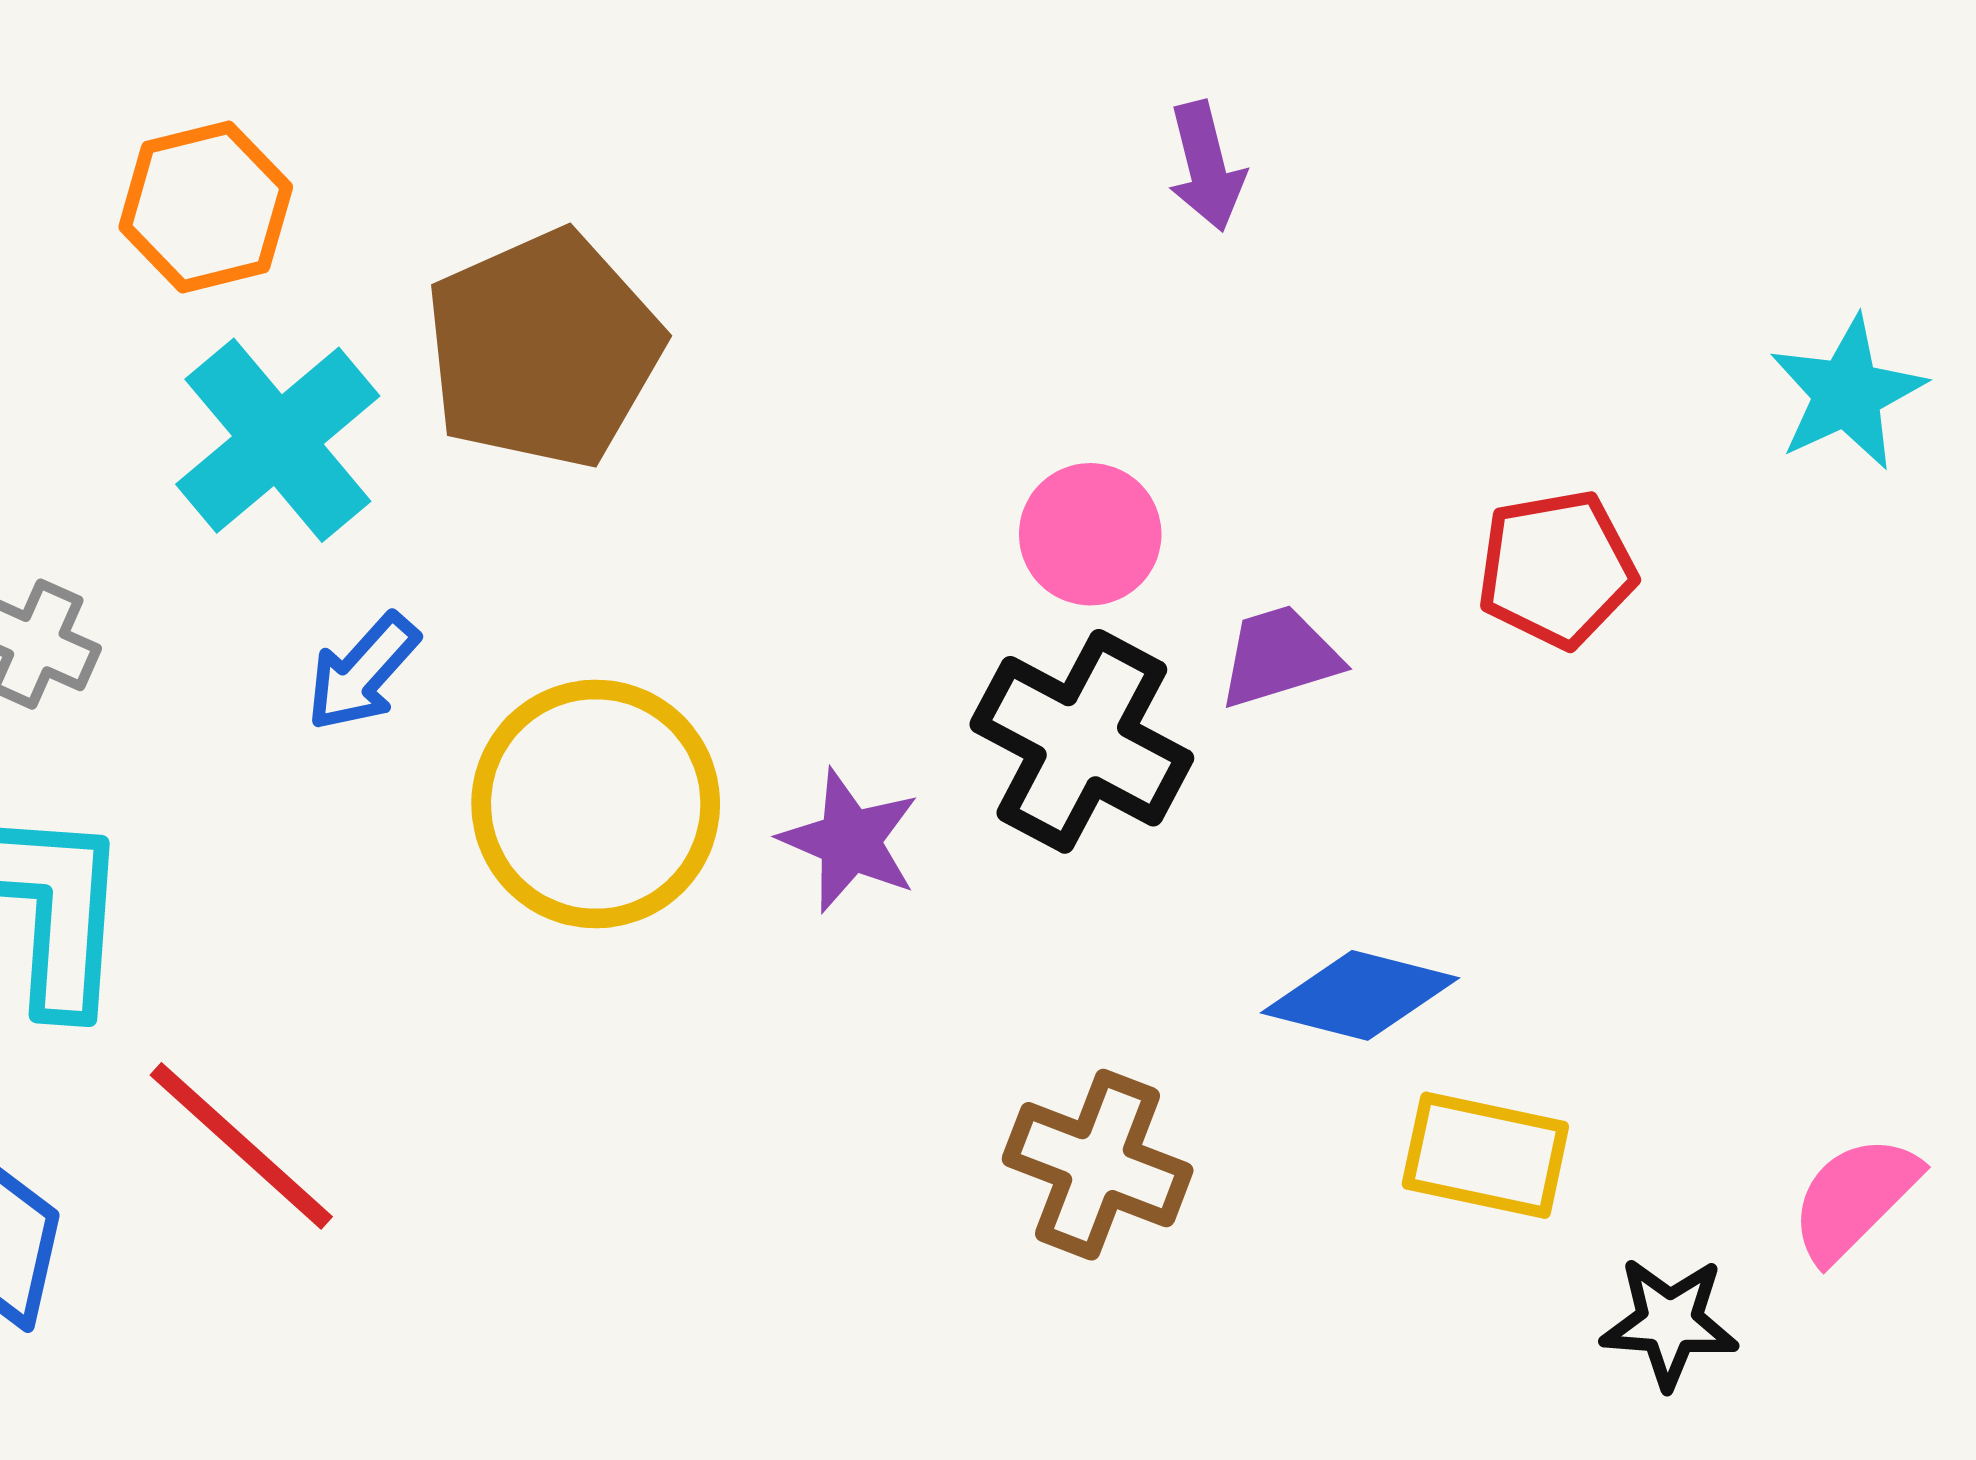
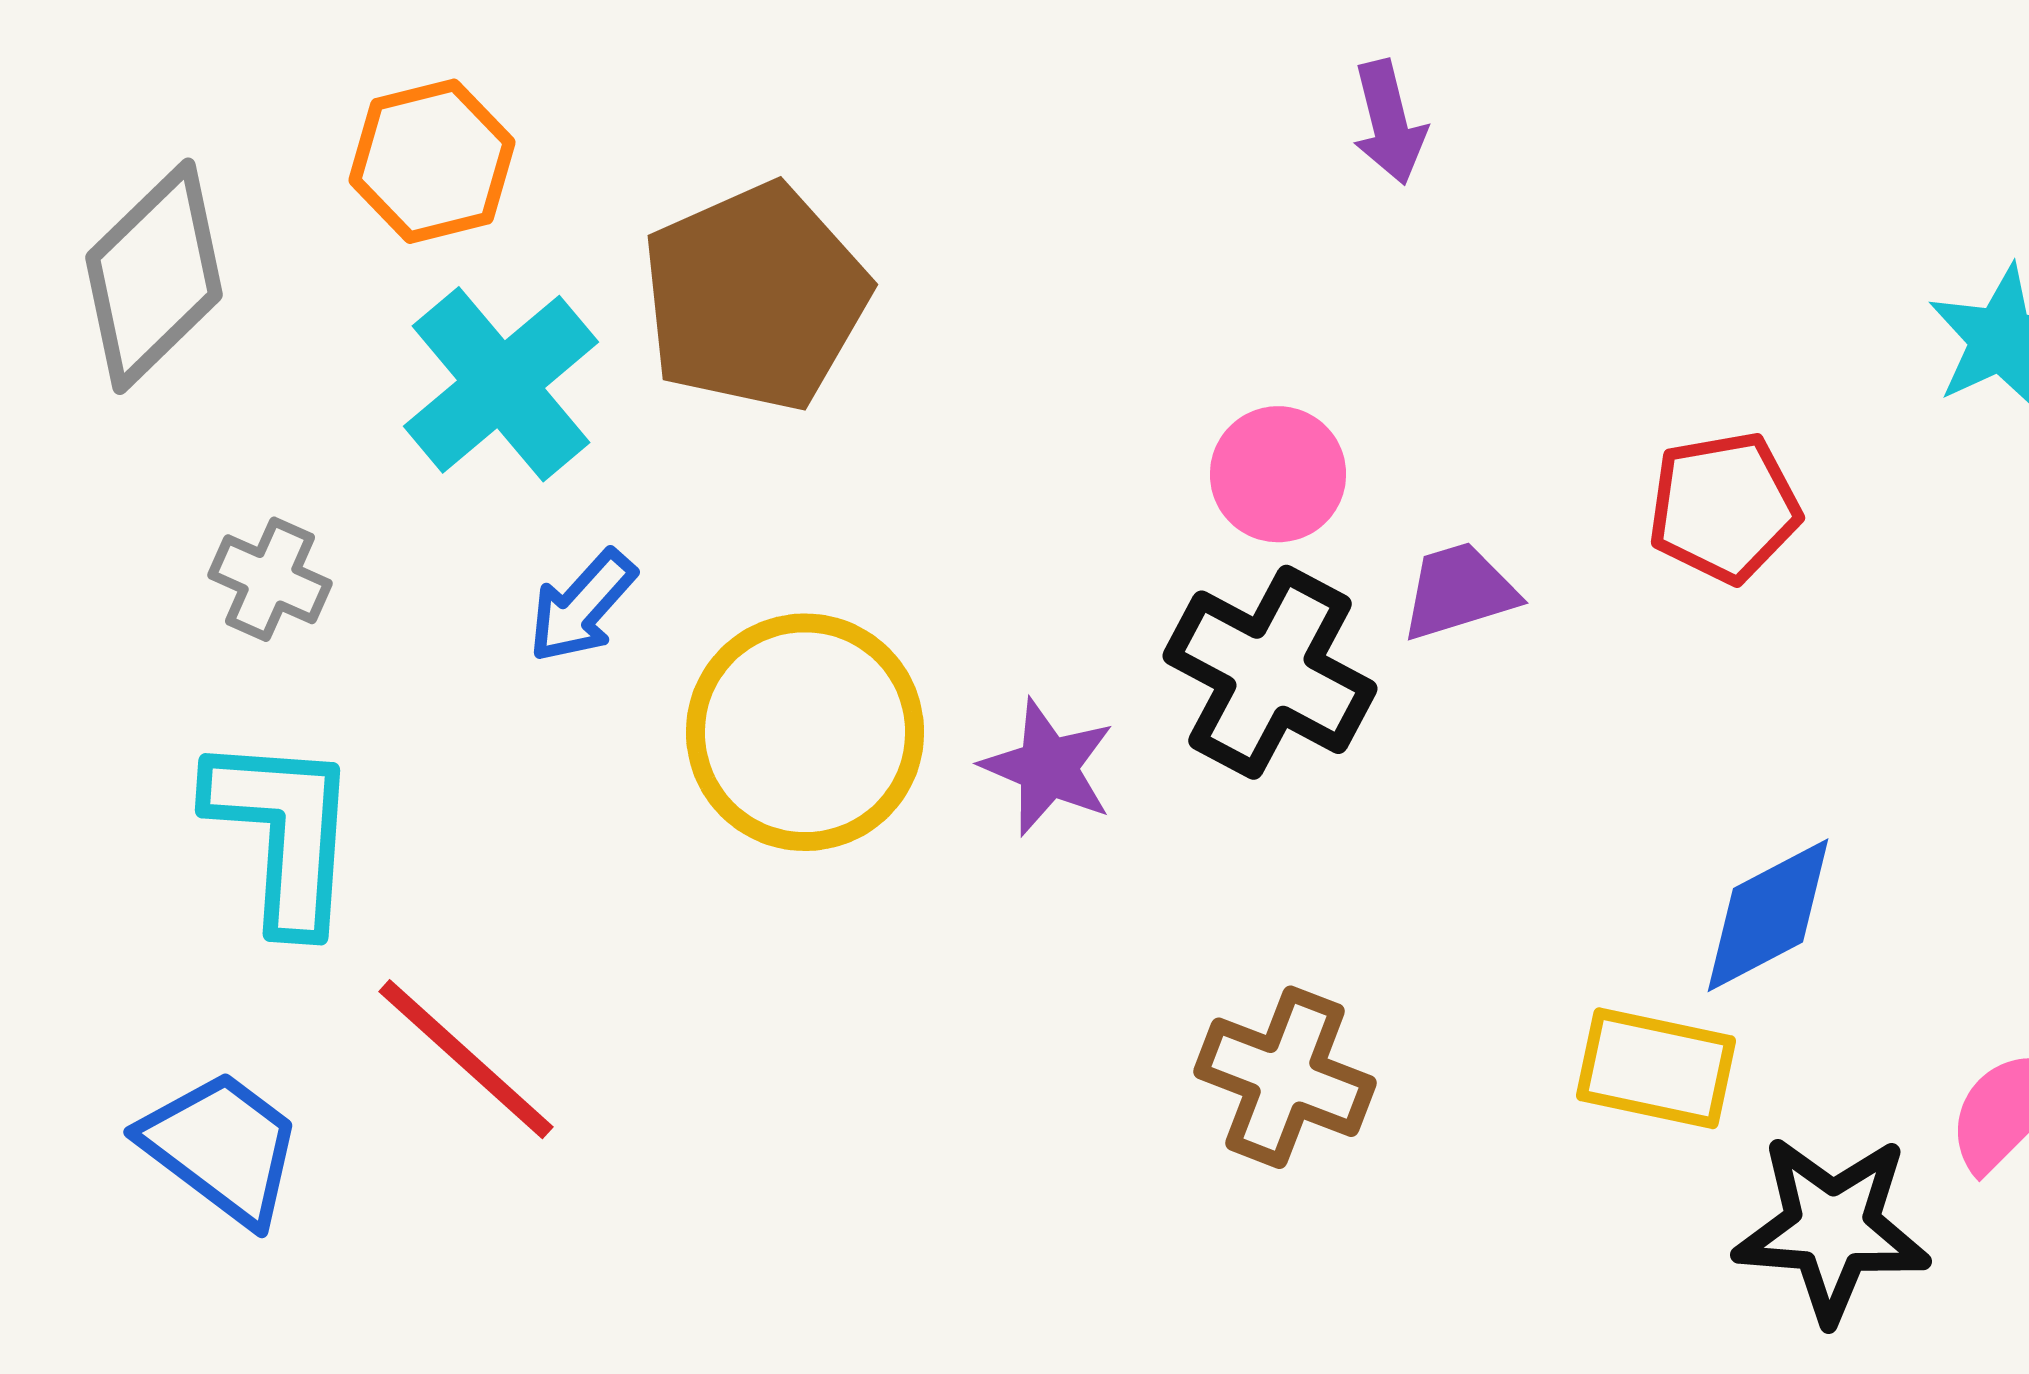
blue diamond: (1360, 995) -> (1768, 915), moved, turned -42
black star: (1669, 1323) -> (1832, 1228), size x1.5

